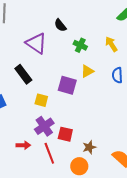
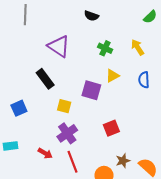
black semicircle: (60, 25) -> (91, 16), moved, turned -32
red square: (65, 134) -> (111, 128), moved, turned -35
red arrow: (23, 145) -> (45, 153), turned 32
brown star: (89, 147) -> (123, 161), moved

